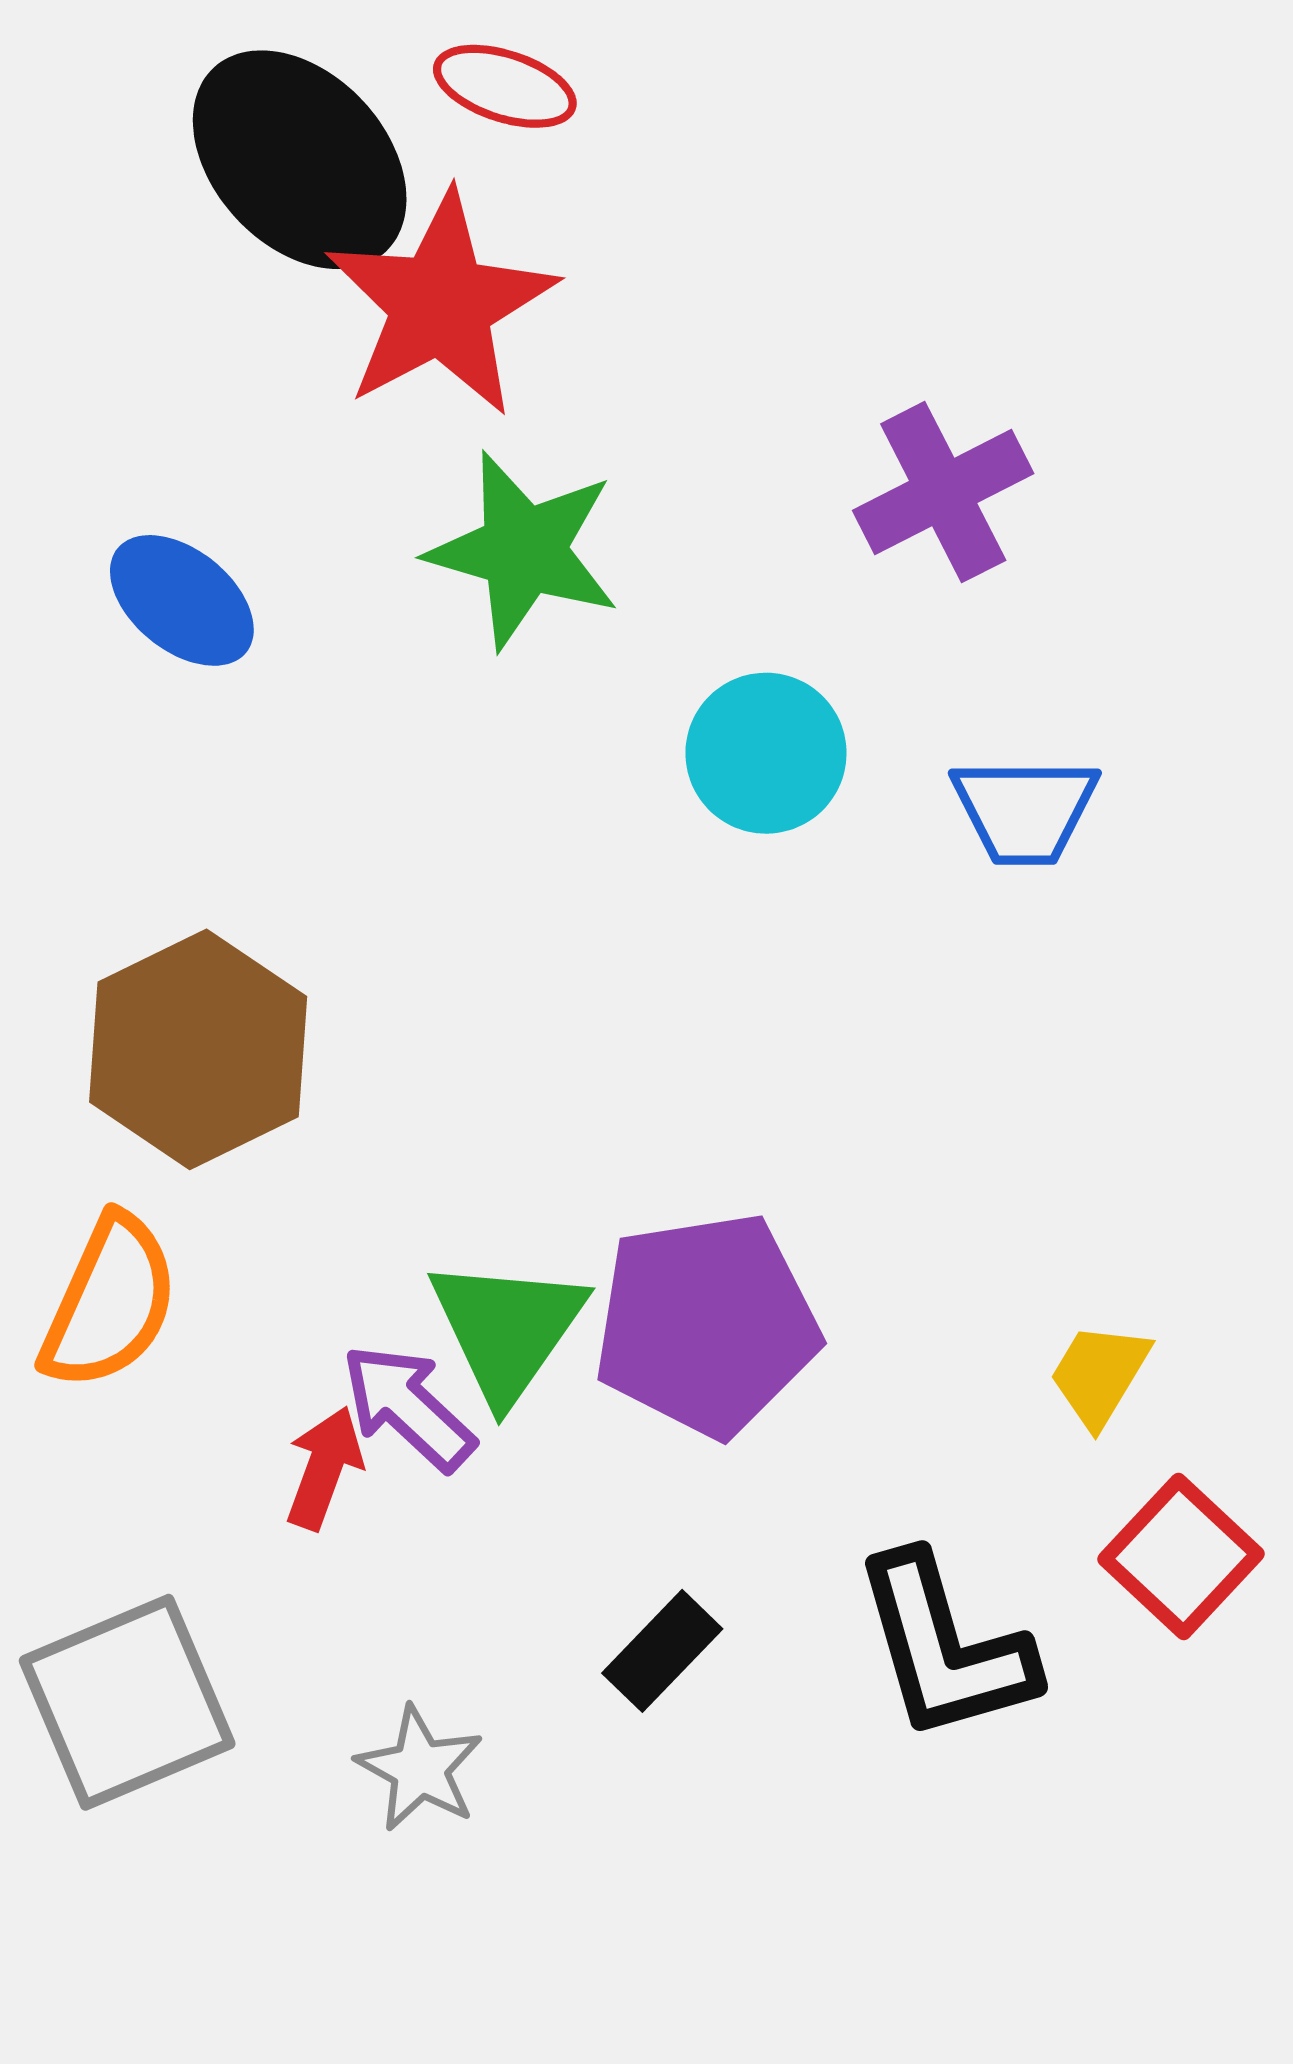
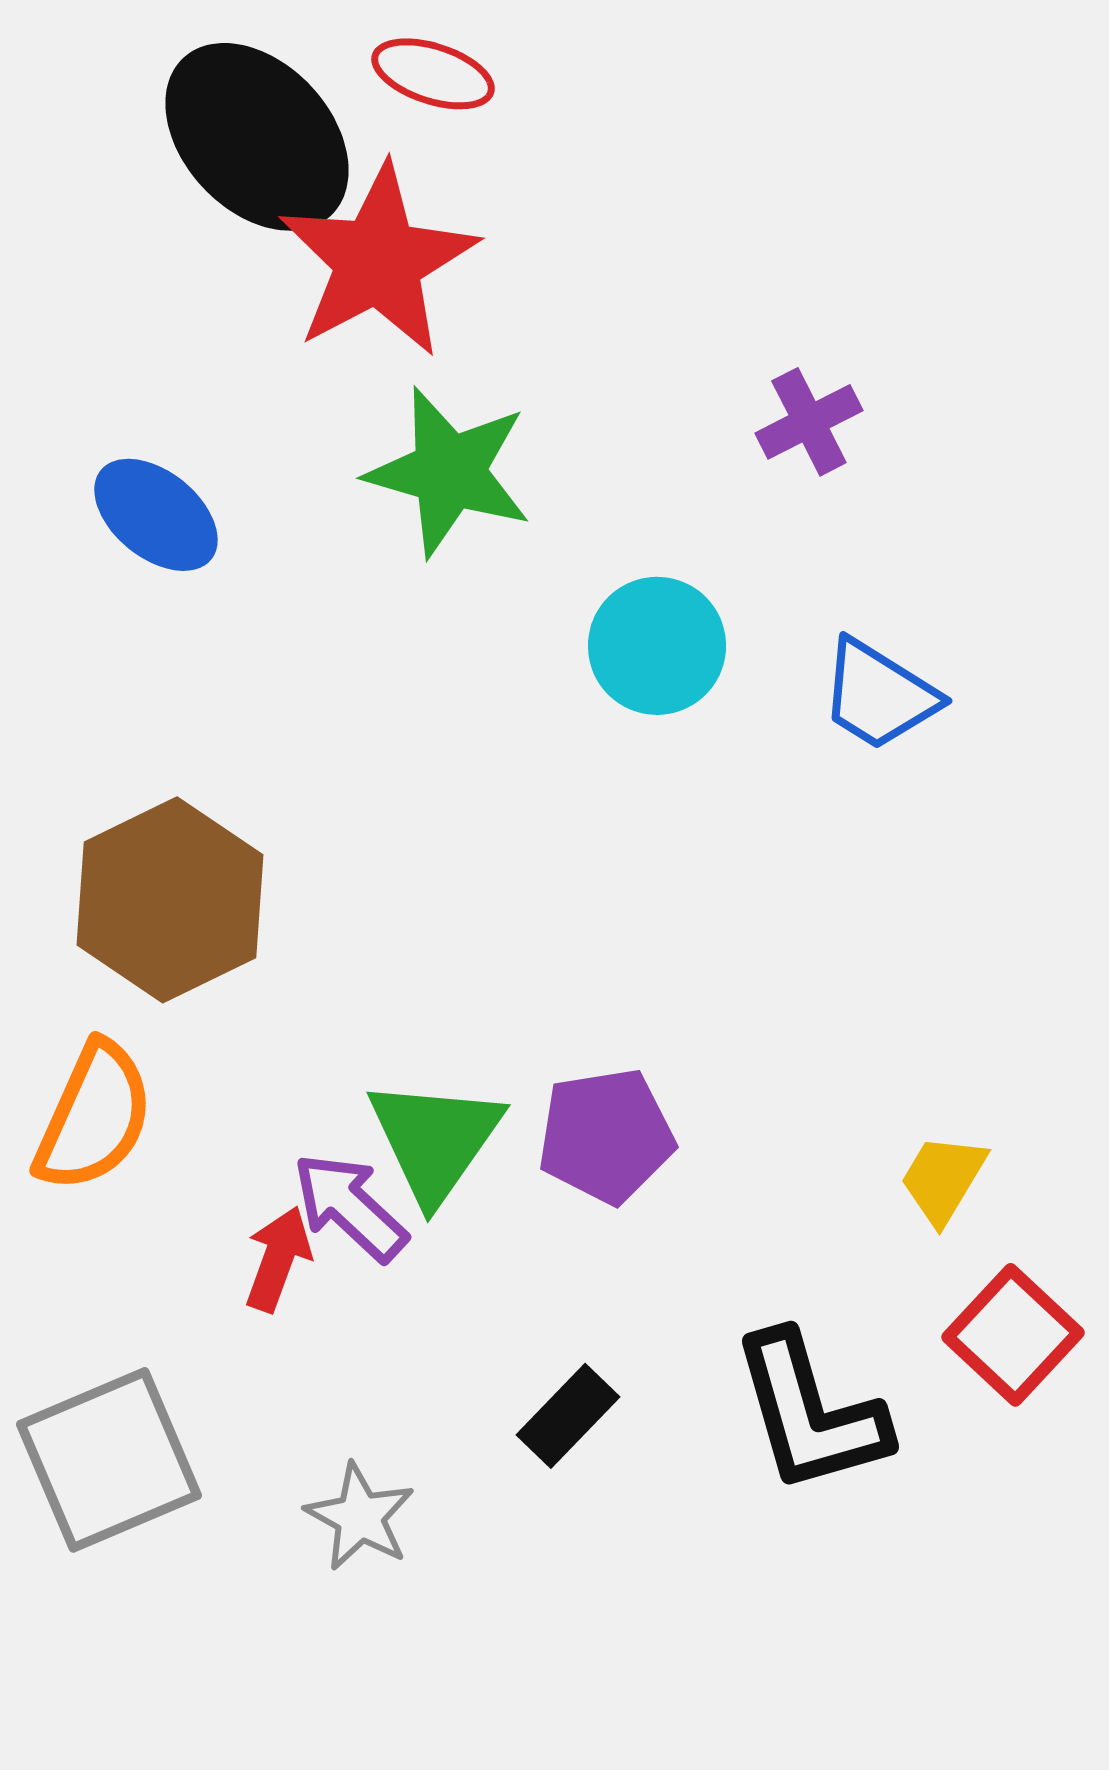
purple cross: (943, 492) -> (809, 422), size x0.7
blue trapezoid: (1025, 810) -> (879, 695), turned 32
purple pentagon: (707, 1324) -> (606, 1136), size x0.7

